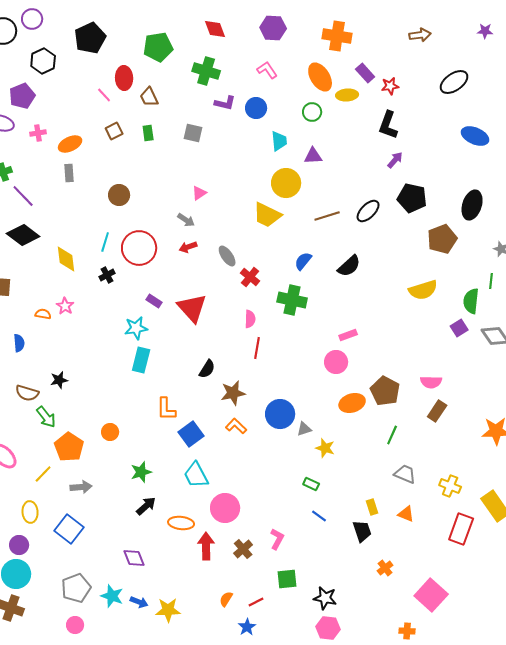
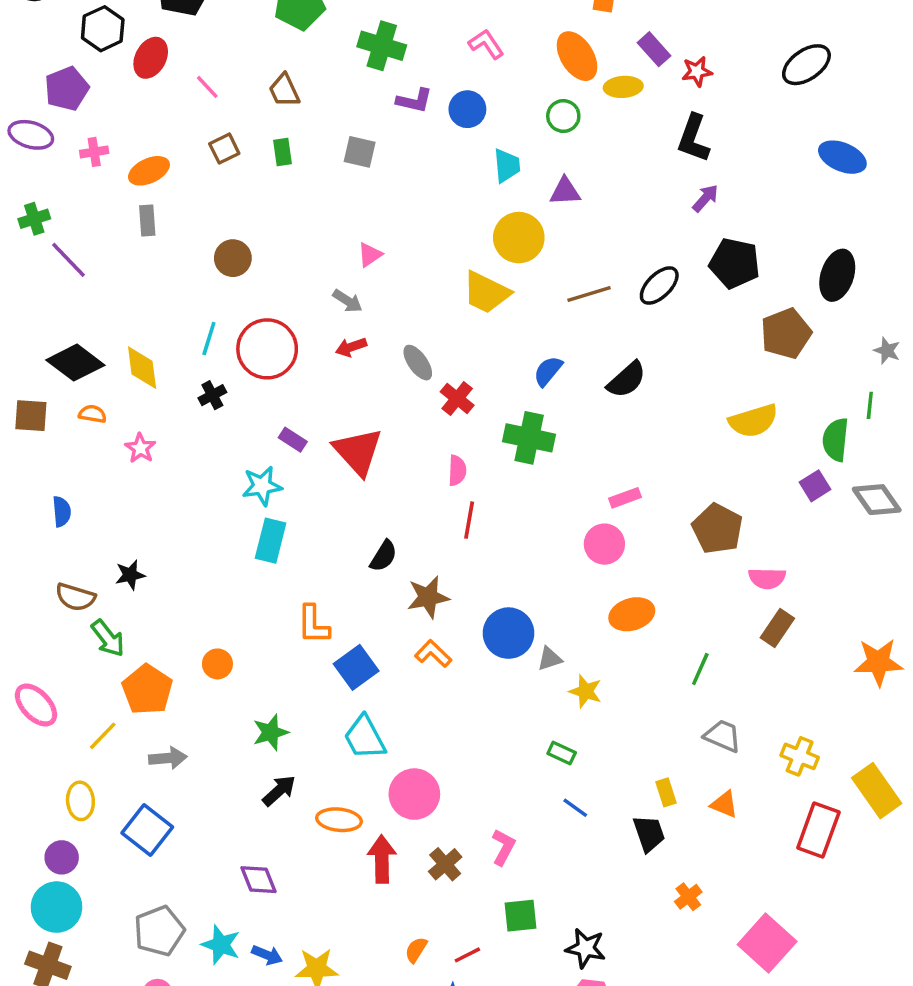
red ellipse: (124, 78) -> (151, 58), moved, turned 30
black diamond: (23, 235) -> (75, 363), moved
orange semicircle: (43, 314) -> (92, 414), moved
brown pentagon: (385, 391) -> (717, 529), moved

